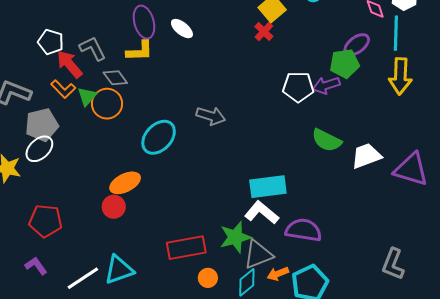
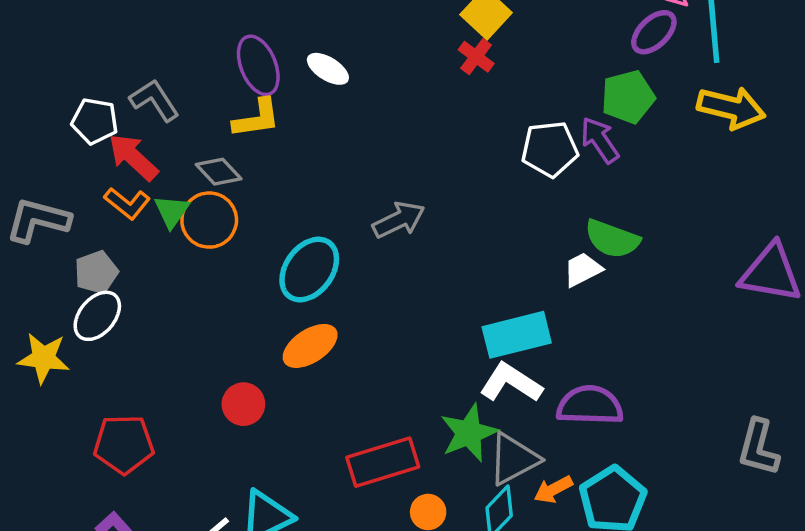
purple ellipse: (357, 45) -> (654, 32), moved
gray L-shape: (93, 48) -> (154, 100), moved
yellow arrow: (400, 76) -> (731, 108), turned -72
purple arrow: (326, 85) -> (600, 140), turned 80
gray arrow: (211, 116) -> (399, 220), turned -36
gray pentagon: (42, 125) -> (96, 272), size x0.7
white trapezoid: (366, 156) -> (583, 269), moved, size x0.7
orange ellipse: (125, 183) -> (310, 346), moved

